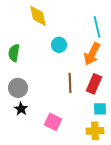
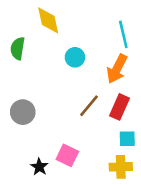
green semicircle: (14, 53) -> (18, 48), moved
brown line: (70, 83) -> (89, 106), turned 42
black star: (21, 109) -> (39, 167), moved

